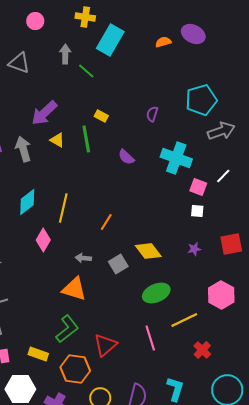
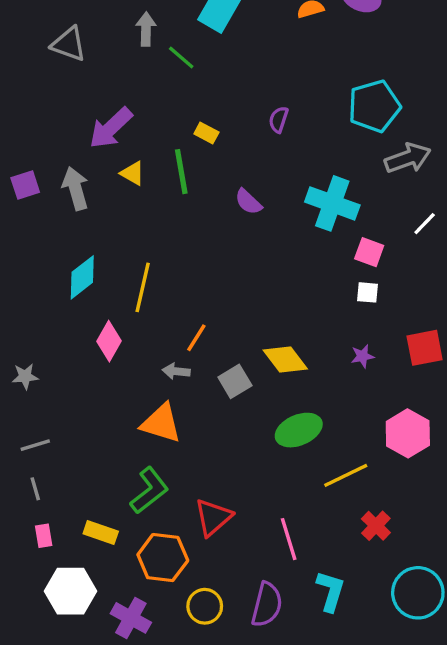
purple semicircle: (152, 114) -> (279, 120), moved
white line: (223, 176) -> (425, 224), moved
orange line: (106, 222) -> (196, 338), moved
pink line: (150, 338) -> (289, 539), moved

